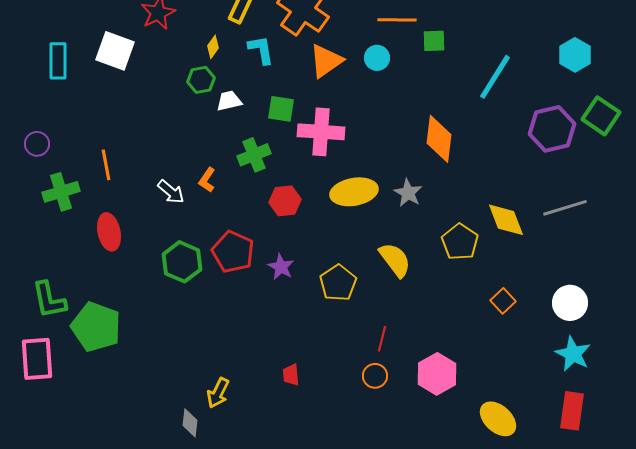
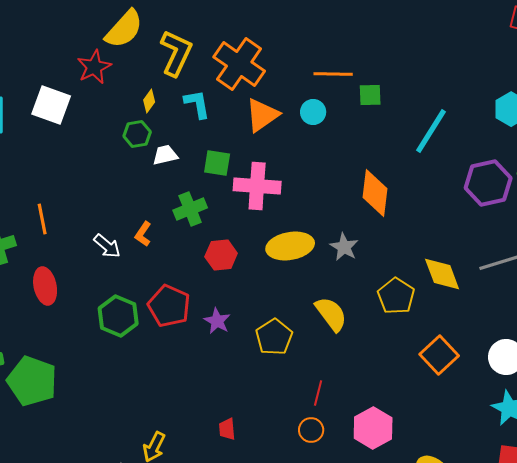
orange square: (503, 301) -> (439, 355), size x1.5

